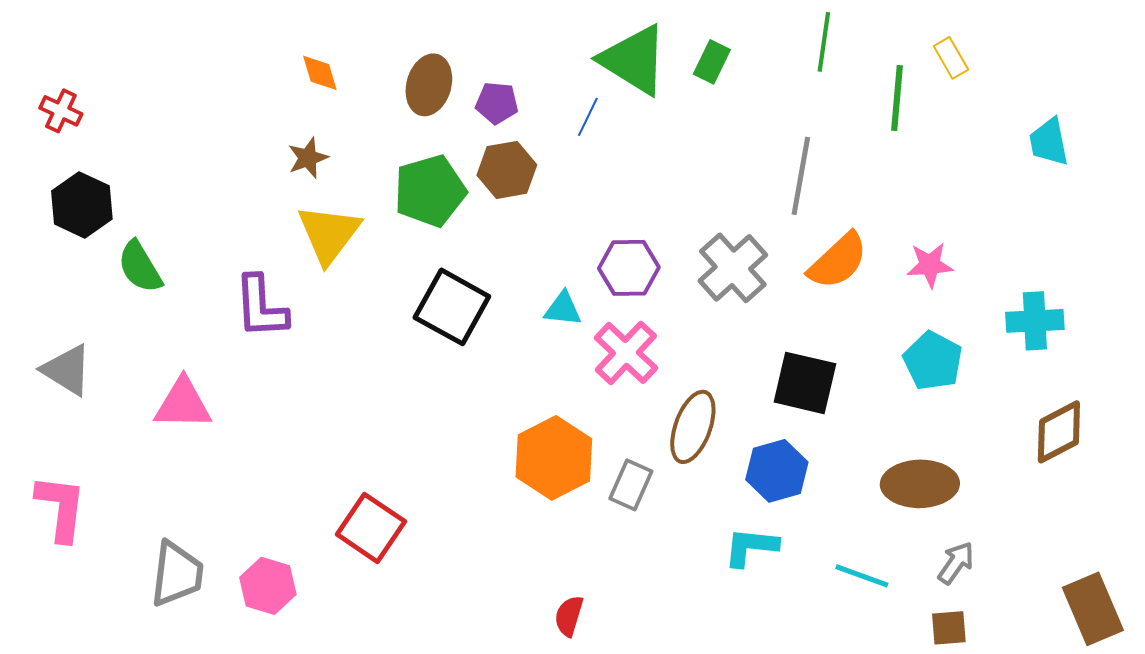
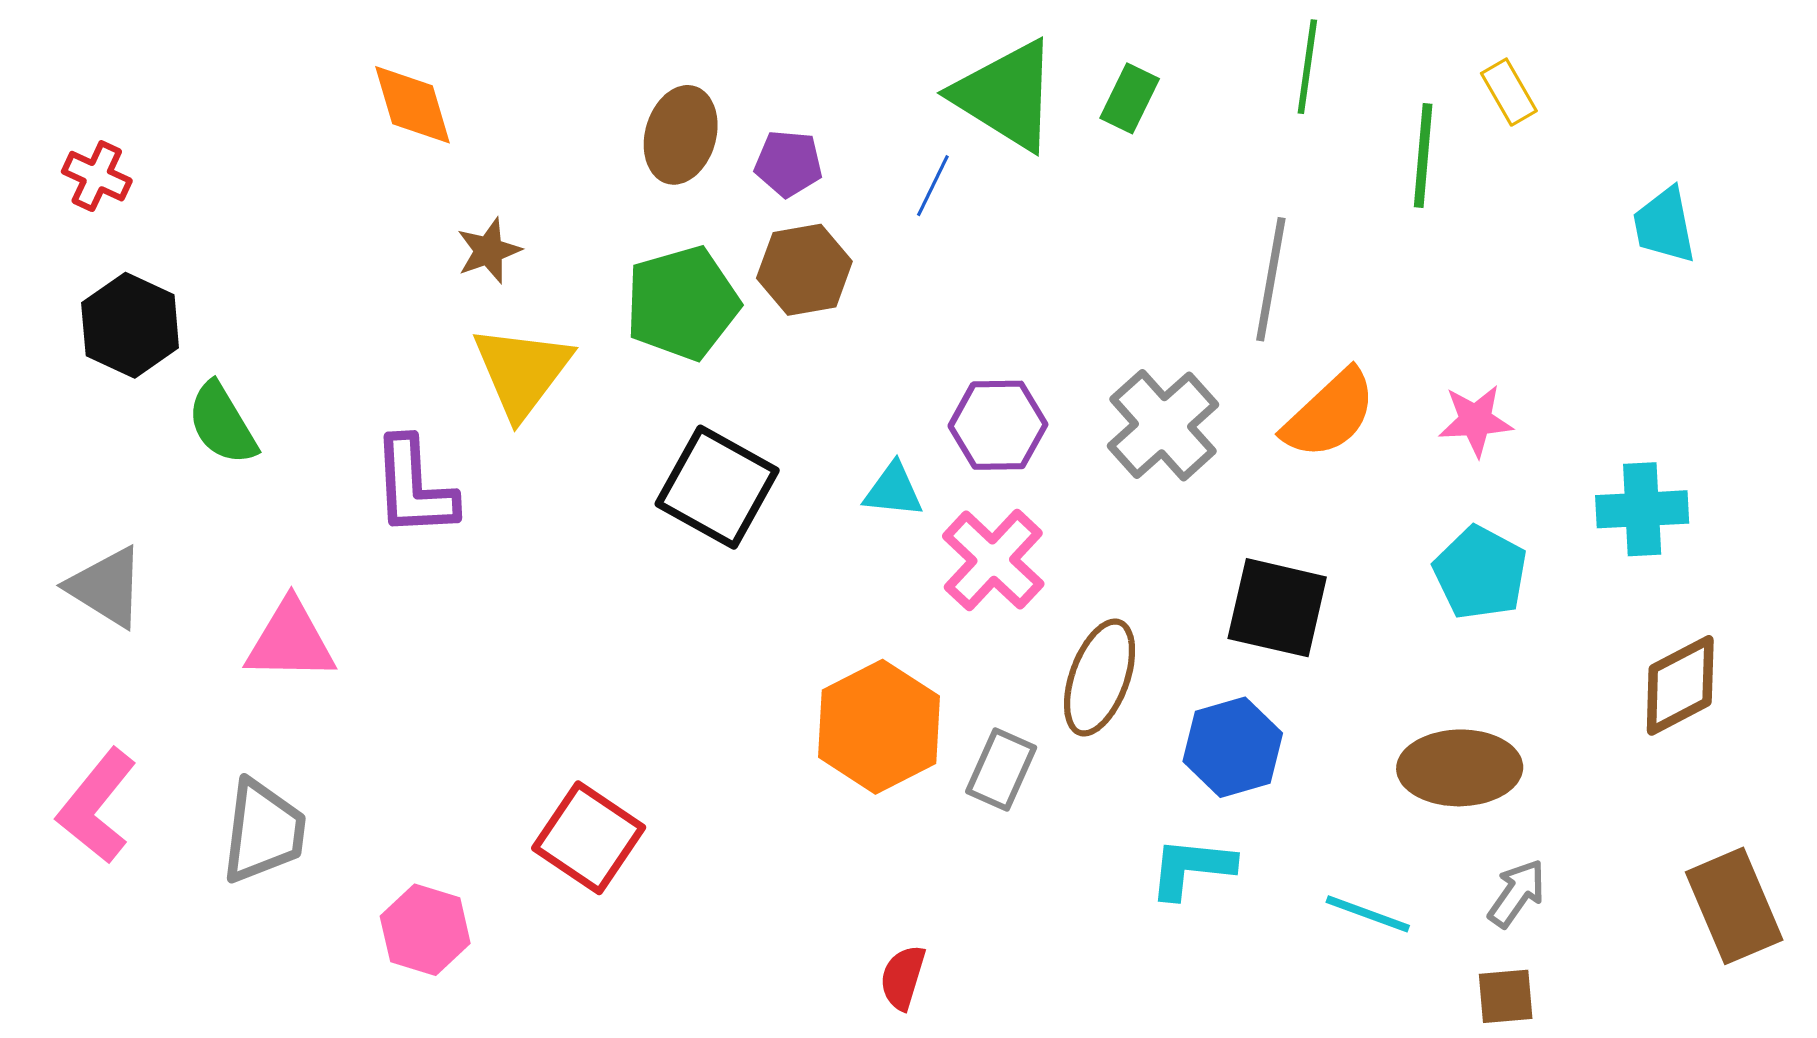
orange diamond: (320, 73) -> (413, 105), moved, size x1.4
pink L-shape: (61, 508) -> (97, 806), turned -148
gray trapezoid: (177, 574) -> (263, 831), moved
brown rectangle: (1093, 609) -> (1734, 906), moved

